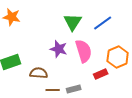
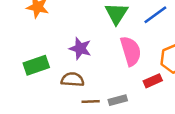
purple star: (59, 49) -> (80, 48), moved

